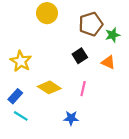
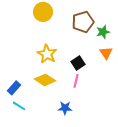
black square: (80, 56) -> (78, 63), moved
yellow star: (21, 61) -> (47, 54), moved
orange triangle: (108, 62) -> (106, 53), moved, turned 32

